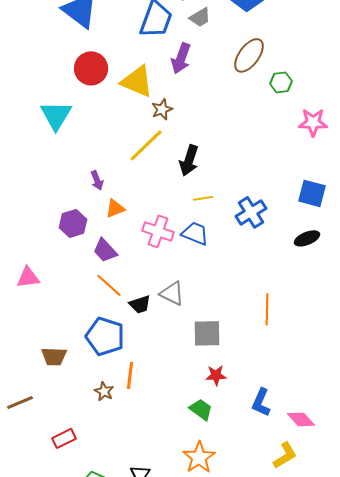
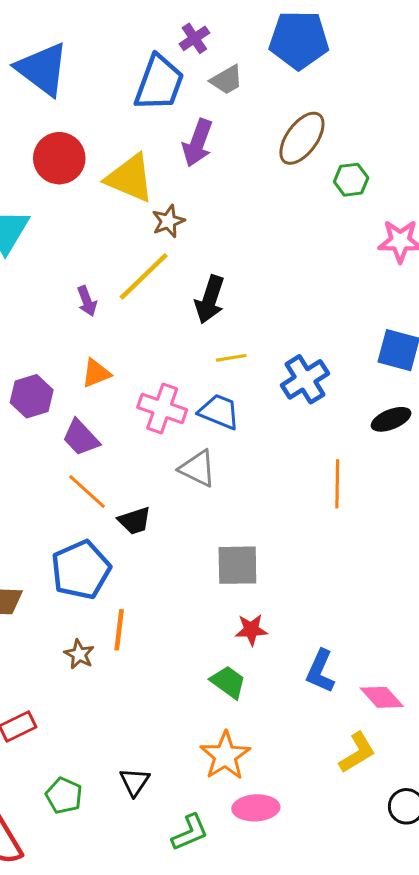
purple arrow: (97, 180) -> (87, 301), moved
gray triangle: (172, 293) -> (198, 468), moved
orange line: (267, 309) -> (337, 484), moved
blue pentagon: (105, 336) -> (81, 570), turned 30

